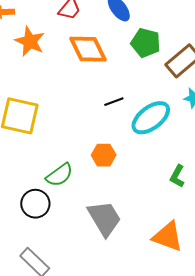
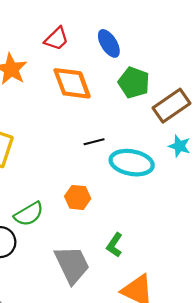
cyan ellipse: (151, 118) -> (132, 163), turned 42
green L-shape: (177, 176) -> (115, 245), moved

